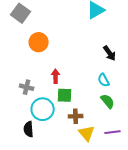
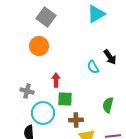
gray square: (21, 13) -> (46, 17), moved
cyan semicircle: (104, 80) -> (93, 67), moved
green semicircle: (108, 101) -> (108, 105), turned -126

